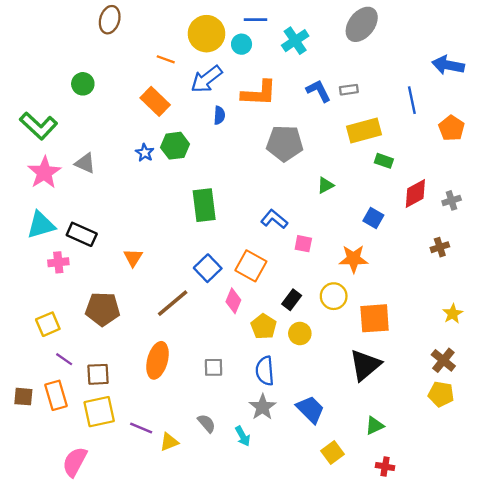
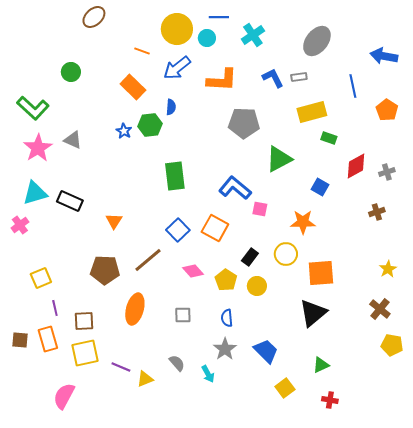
brown ellipse: (110, 20) -> (94, 17), turned 30
gray ellipse: (362, 24) -> (317, 41), moved
blue semicircle: (219, 115) -> (171, 107), moved
green triangle: (326, 185) -> (279, 159), size x1.8
blue L-shape: (274, 219) -> (235, 188), size x1.4
pink cross: (58, 262) -> (20, 225), moved, turned -30
pink diamond: (233, 301) -> (193, 271), moved, turned -65
brown pentagon: (103, 309) -> (105, 270), moved
purple line: (64, 359) -> (55, 308), turned 42
blue semicircle: (265, 371) -> (227, 318), size x0.7
yellow pentagon: (441, 394) -> (392, 345), moved

